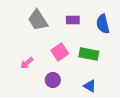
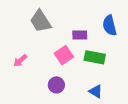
purple rectangle: (73, 20) -> (80, 35), moved
pink arrow: (27, 63) -> (20, 61), moved

